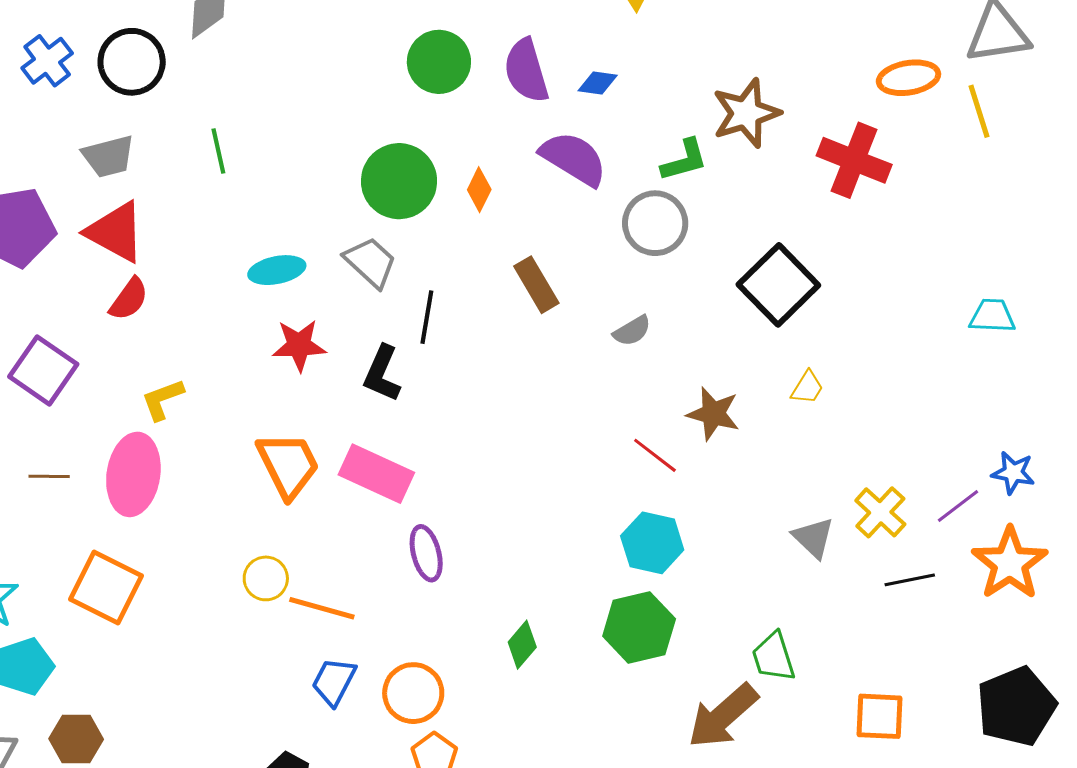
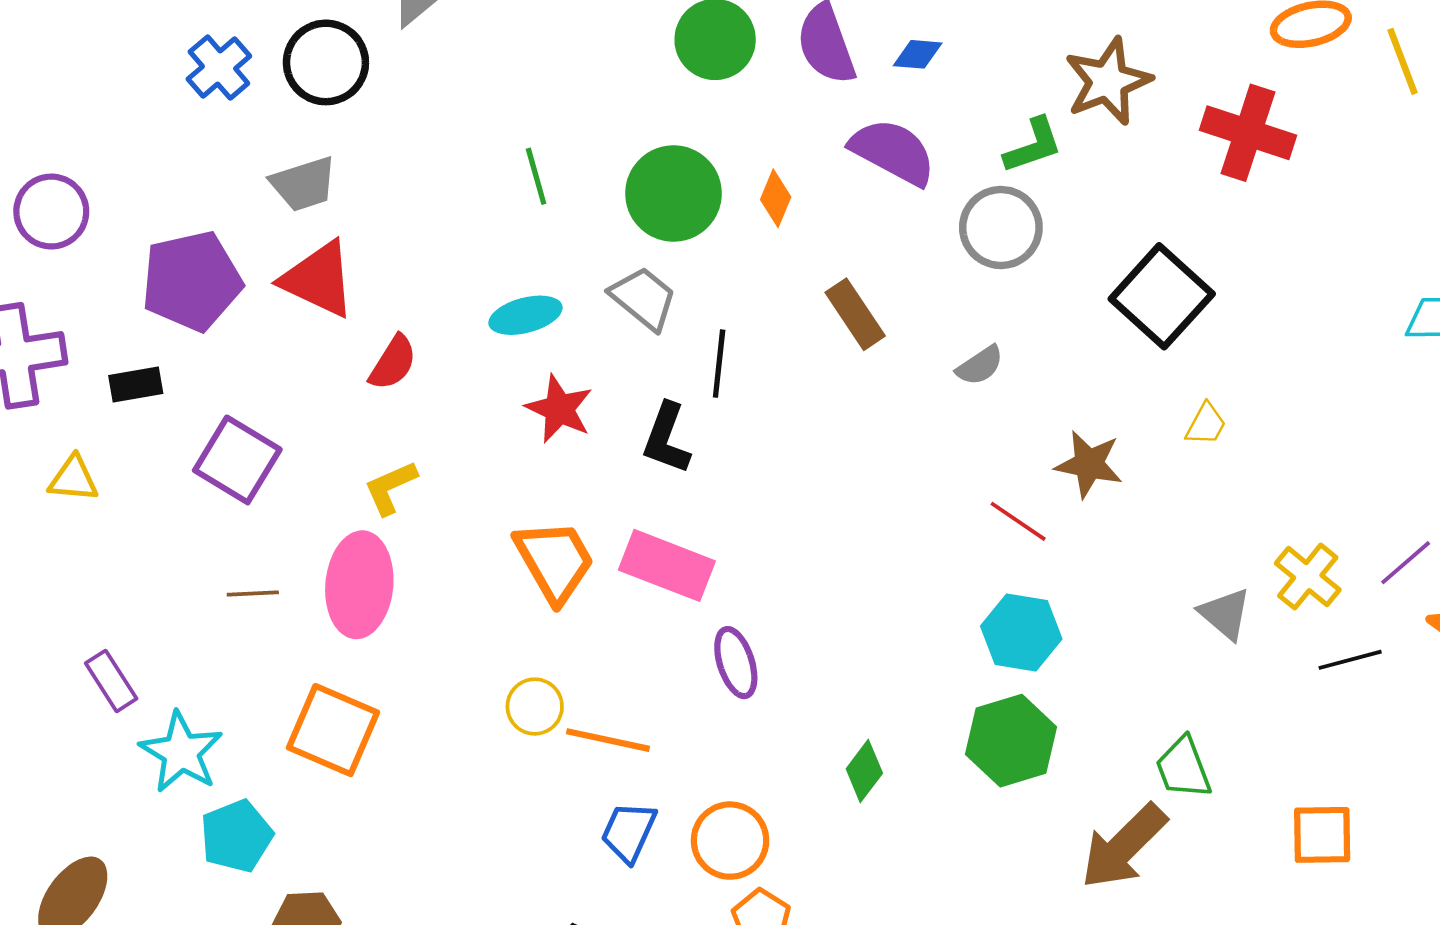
green line: (218, 151) -> (536, 176), moved
red semicircle: (129, 299) -> (393, 363), moved
red star: (299, 345) -> (559, 409), turned 30

